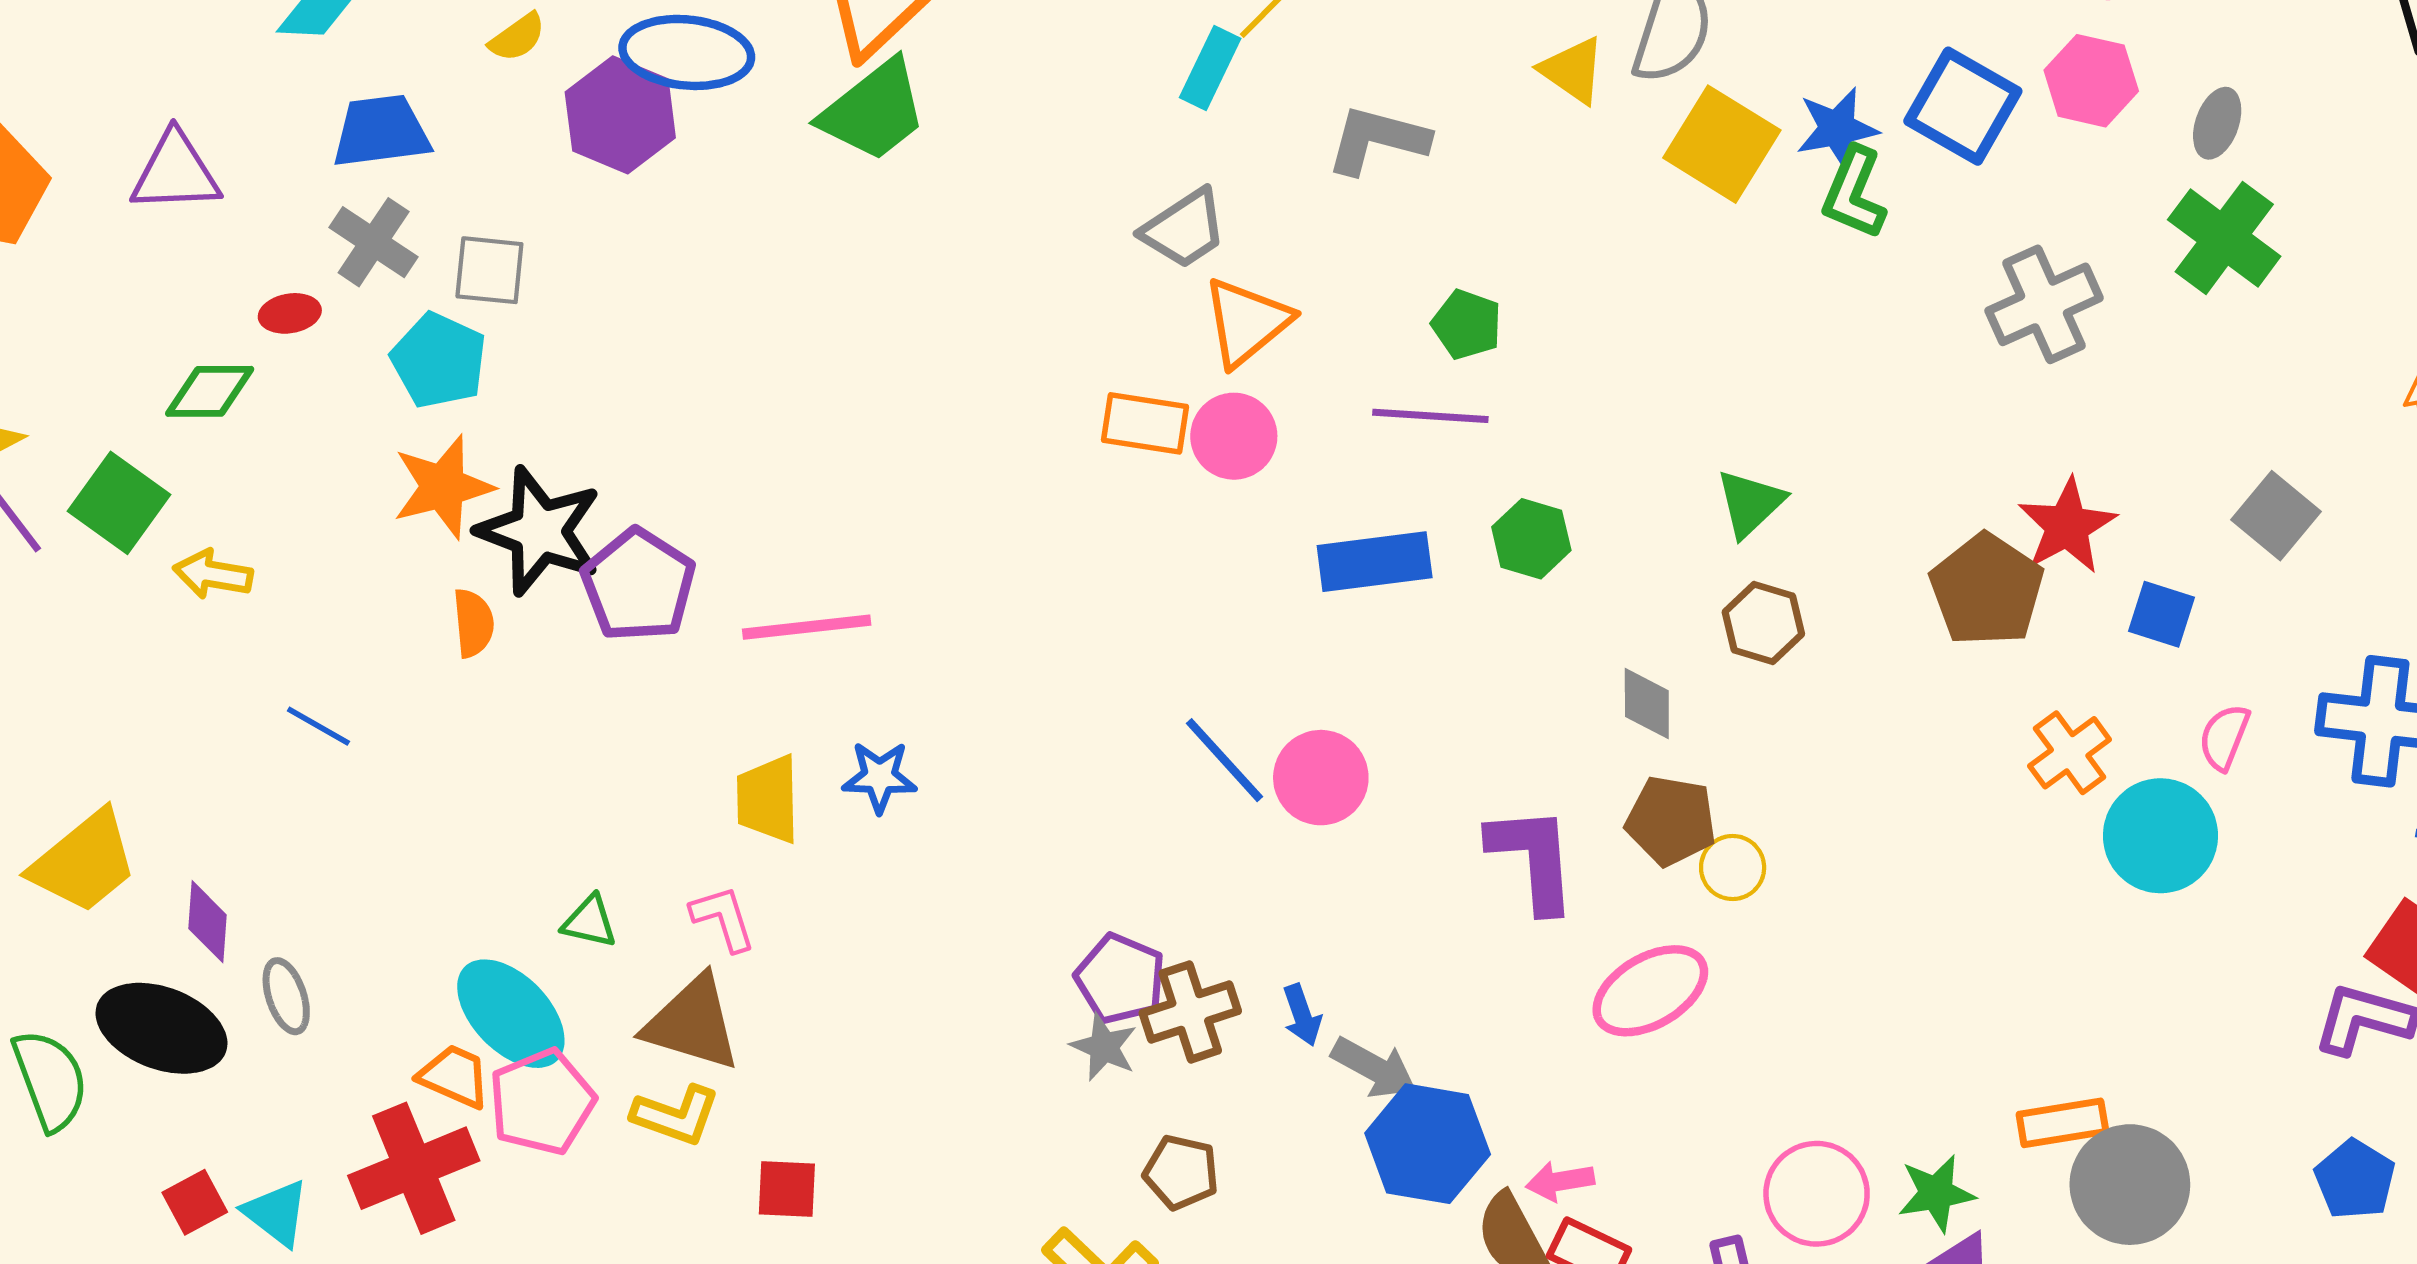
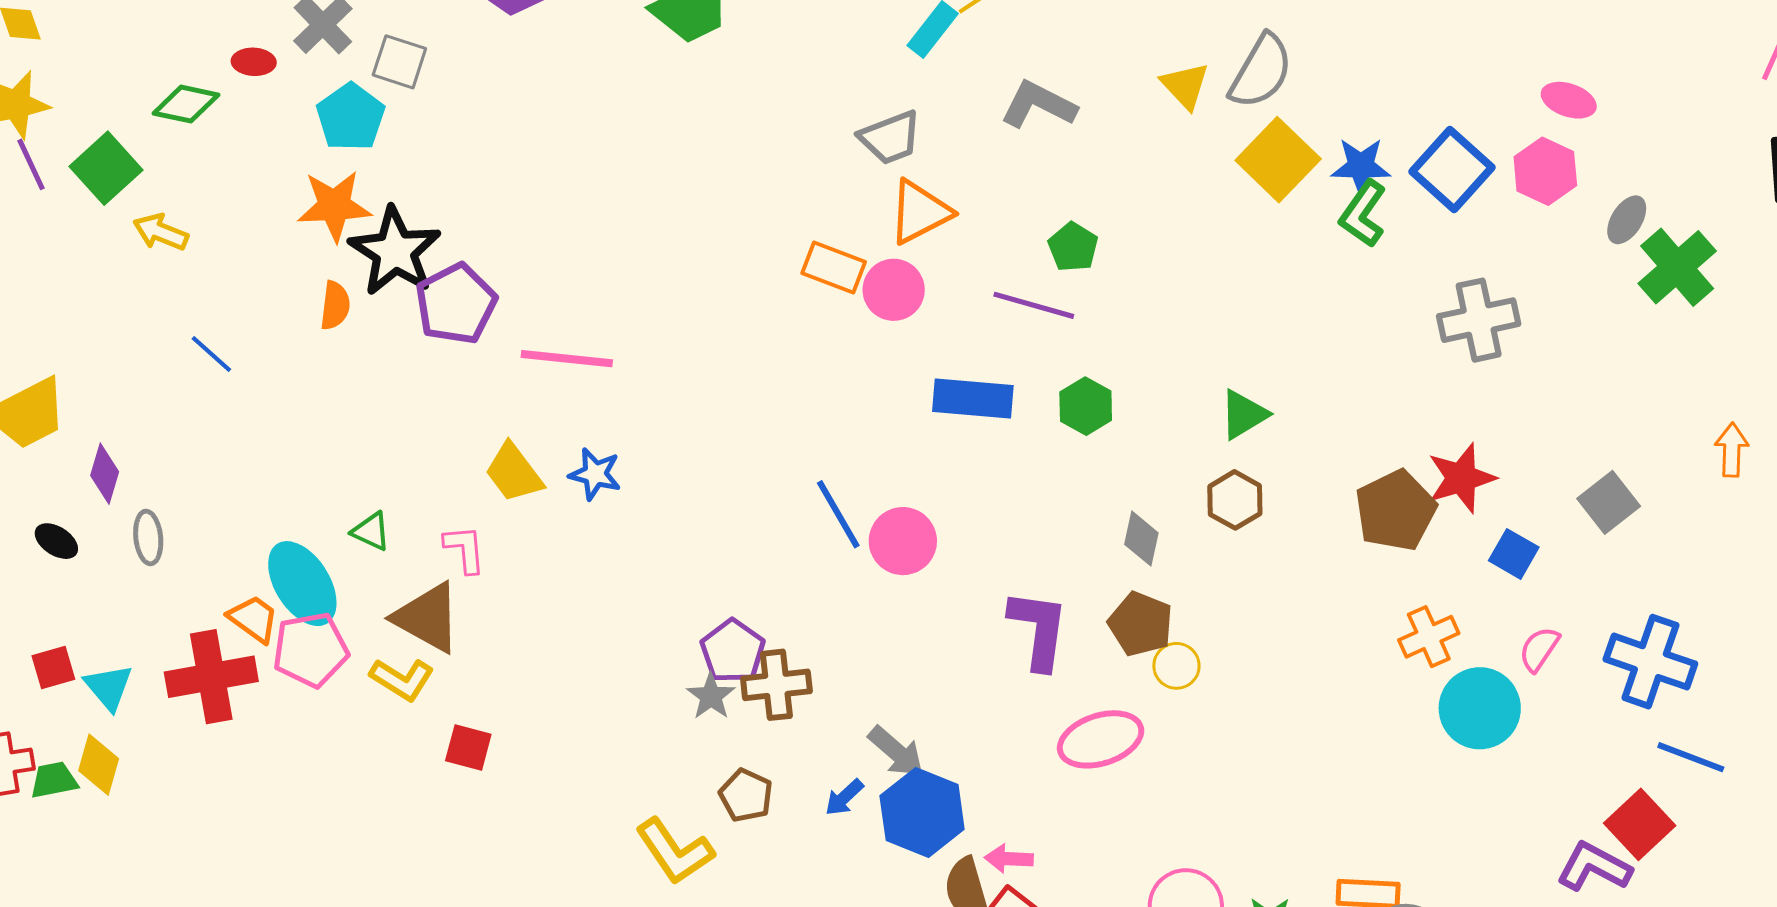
green cross: (2224, 238) -> (1677, 267), moved
yellow trapezoid: (768, 799) -> (514, 473), turned -48
blue arrow: (1302, 1015) -> (844, 797), moved, turned 54
black ellipse: (161, 1028) -> (56, 541), size x0.5

